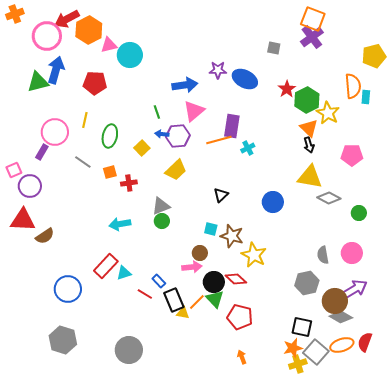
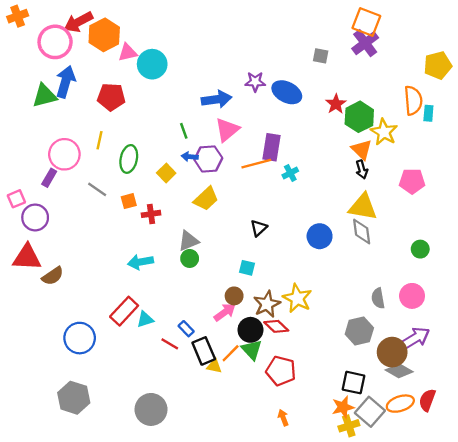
gray diamond: (329, 198) -> (362, 232), moved, turned 55
brown star: (232, 236) -> (267, 304), moved, turned 30
pink arrow: (192, 267) -> (225, 312), turned -30

